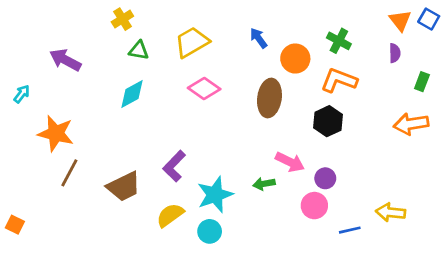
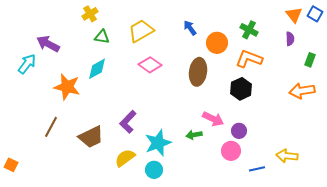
cyan arrow: (22, 94) -> (27, 64), moved, size x1.5
orange star: (56, 133) -> (67, 87), moved

